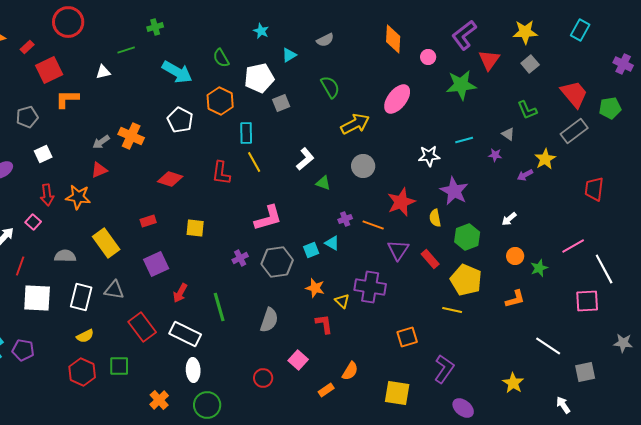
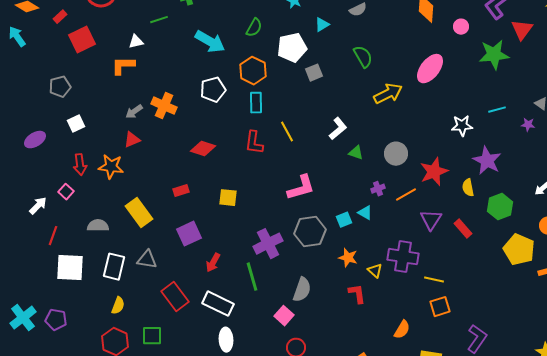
green semicircle: (221, 58) -> (254, 28), turned -120
orange L-shape: (67, 99) -> (123, 66), moved
white pentagon: (180, 120) -> (213, 90), turned 30
cyan rectangle: (246, 133) -> (256, 103), moved
gray circle: (363, 166) -> (396, 154), moved
orange line: (373, 225) -> (406, 195), turned -50
purple cross: (240, 258) -> (268, 244), moved, size x1.8
yellow pentagon: (466, 280) -> (519, 250), moved
yellow line: (452, 310) -> (434, 280), moved
yellow semicircle: (85, 336) -> (118, 306), turned -42
pink square: (298, 360) -> (284, 316), moved
orange semicircle: (350, 371) -> (402, 330), moved

